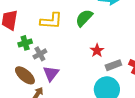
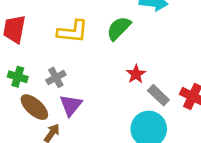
green cross: (25, 43) -> (18, 77), moved, turned 32
gray rectangle: (113, 65) -> (158, 95), turned 63

